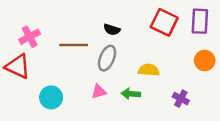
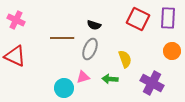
pink cross: (30, 37) -> (16, 20), moved, turned -36
yellow semicircle: (149, 70) -> (125, 59), turned 66
cyan circle: (51, 97) -> (64, 88), moved
purple cross: (181, 99) -> (152, 83), size x1.6

